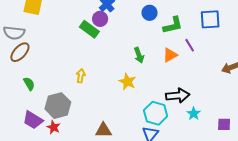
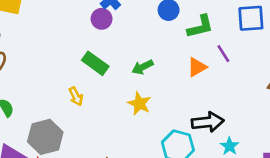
green rectangle: (89, 29) -> (95, 63), moved
green arrow: (139, 55) -> (143, 67), moved, turned 84
yellow arrow: (81, 76) -> (76, 96), turned 144

